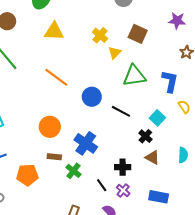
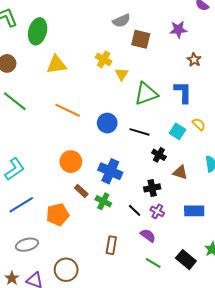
brown square: (138, 34) -> (141, 39), moved
yellow semicircle: (184, 107) -> (199, 124), moved
black cross: (145, 136) -> (159, 155), moved
brown rectangle: (54, 157) -> (81, 191), turned 48

